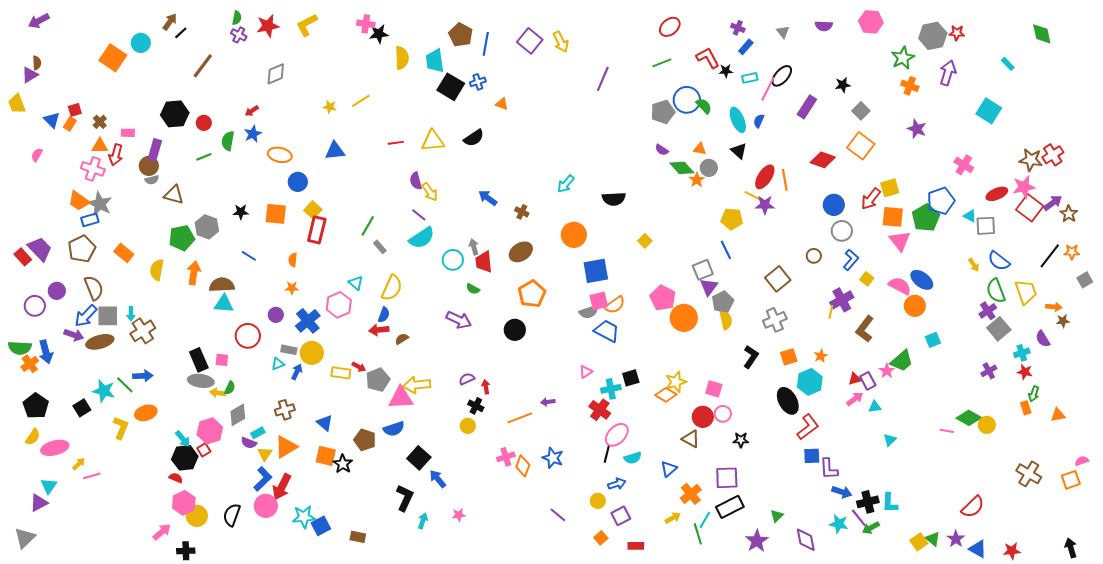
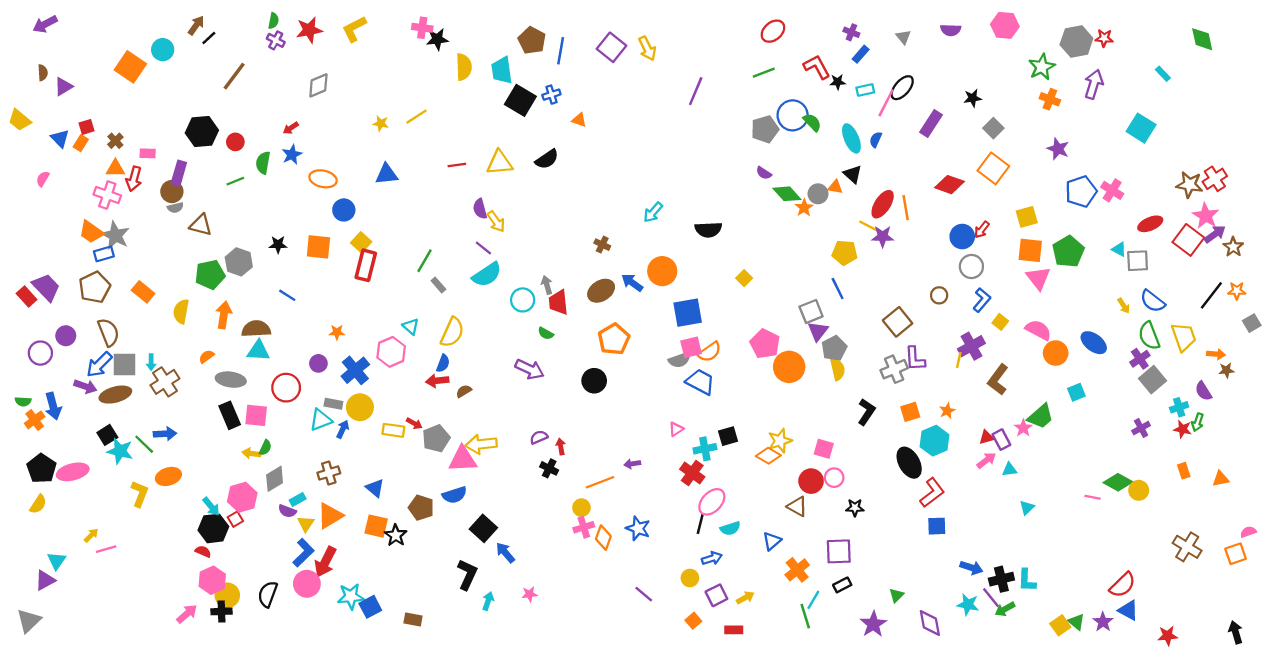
purple triangle: (30, 75) -> (63, 87), moved
yellow trapezoid: (17, 104) -> (20, 120), turned -30
orange triangle: (700, 149) -> (835, 187), moved
pink star: (1024, 187) -> (1206, 216), moved, turned -30
blue arrow: (488, 198) -> (632, 283), moved
red arrow: (871, 199) -> (982, 230), moved, size x0.7
blue pentagon: (941, 201) -> (1081, 192), moved
orange semicircle: (293, 260) -> (207, 356), moved, turned 48
blue ellipse: (922, 280) -> (1094, 343), moved
green semicircle: (20, 348) -> (23, 401), size x0.6
pink square: (222, 360) -> (256, 415), size x1.5
cyan triangle: (278, 364) -> (321, 420), size x1.5
gray ellipse: (201, 381) -> (231, 380), moved
green arrow: (1034, 394) -> (1198, 422), moved
black square: (82, 408) -> (107, 435), moved
yellow circle: (468, 426) -> (581, 508), moved
pink ellipse: (55, 448) -> (73, 472), moved
purple L-shape: (829, 469) -> (915, 359), moved
black rectangle: (730, 507) -> (842, 585), size x0.6
yellow arrow: (673, 518) -> (745, 598), moved
blue triangle: (978, 549) -> (1128, 610), moved
black cross: (186, 551) -> (222, 611), moved

